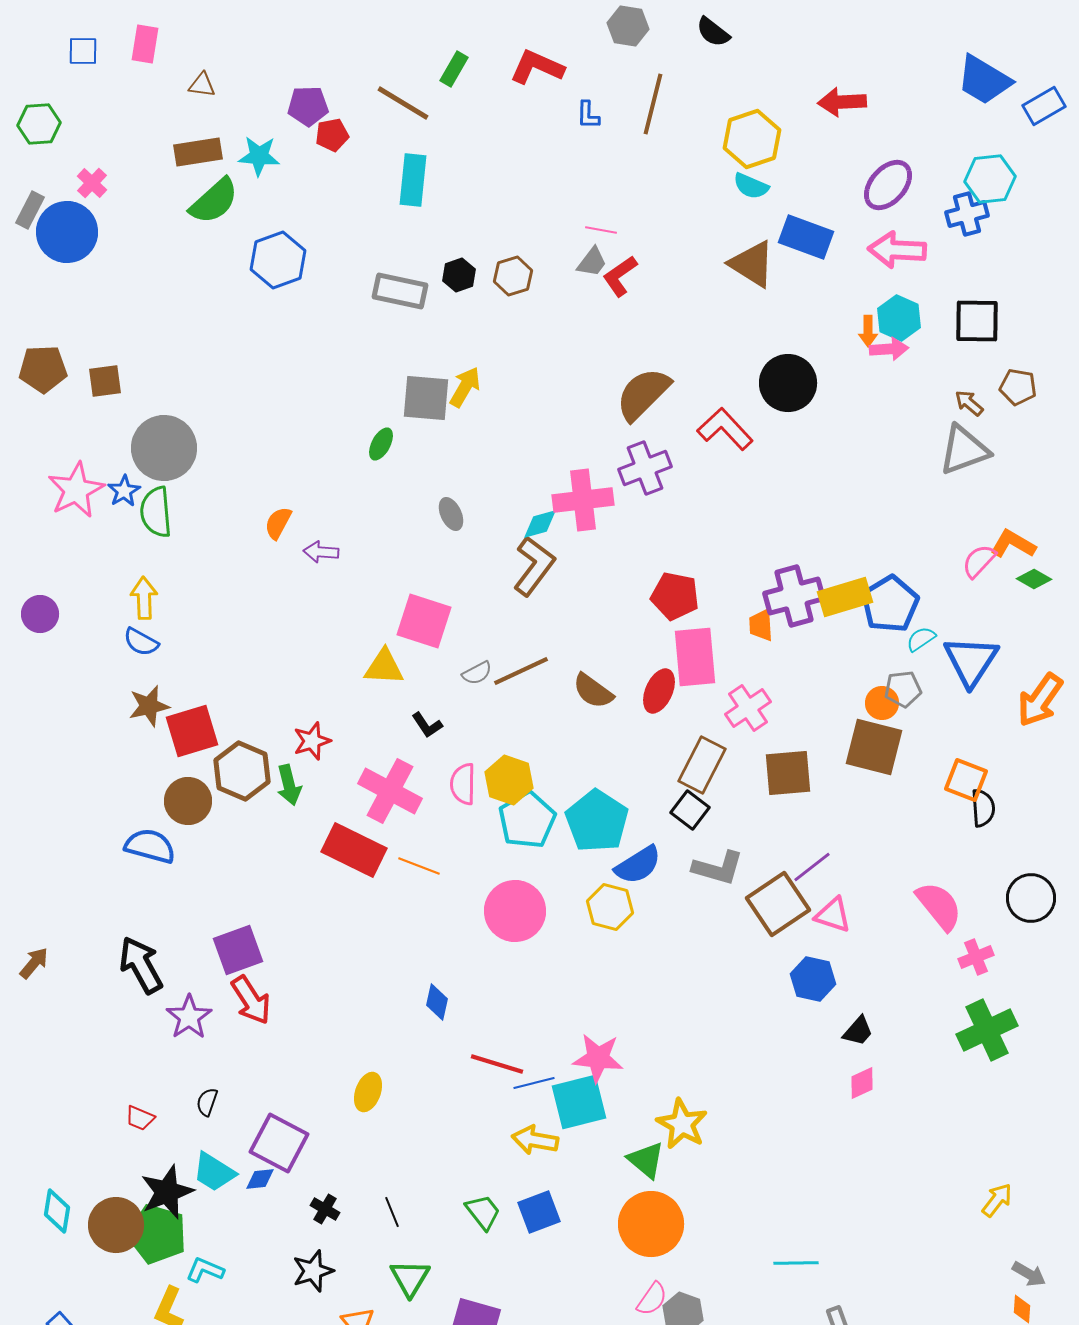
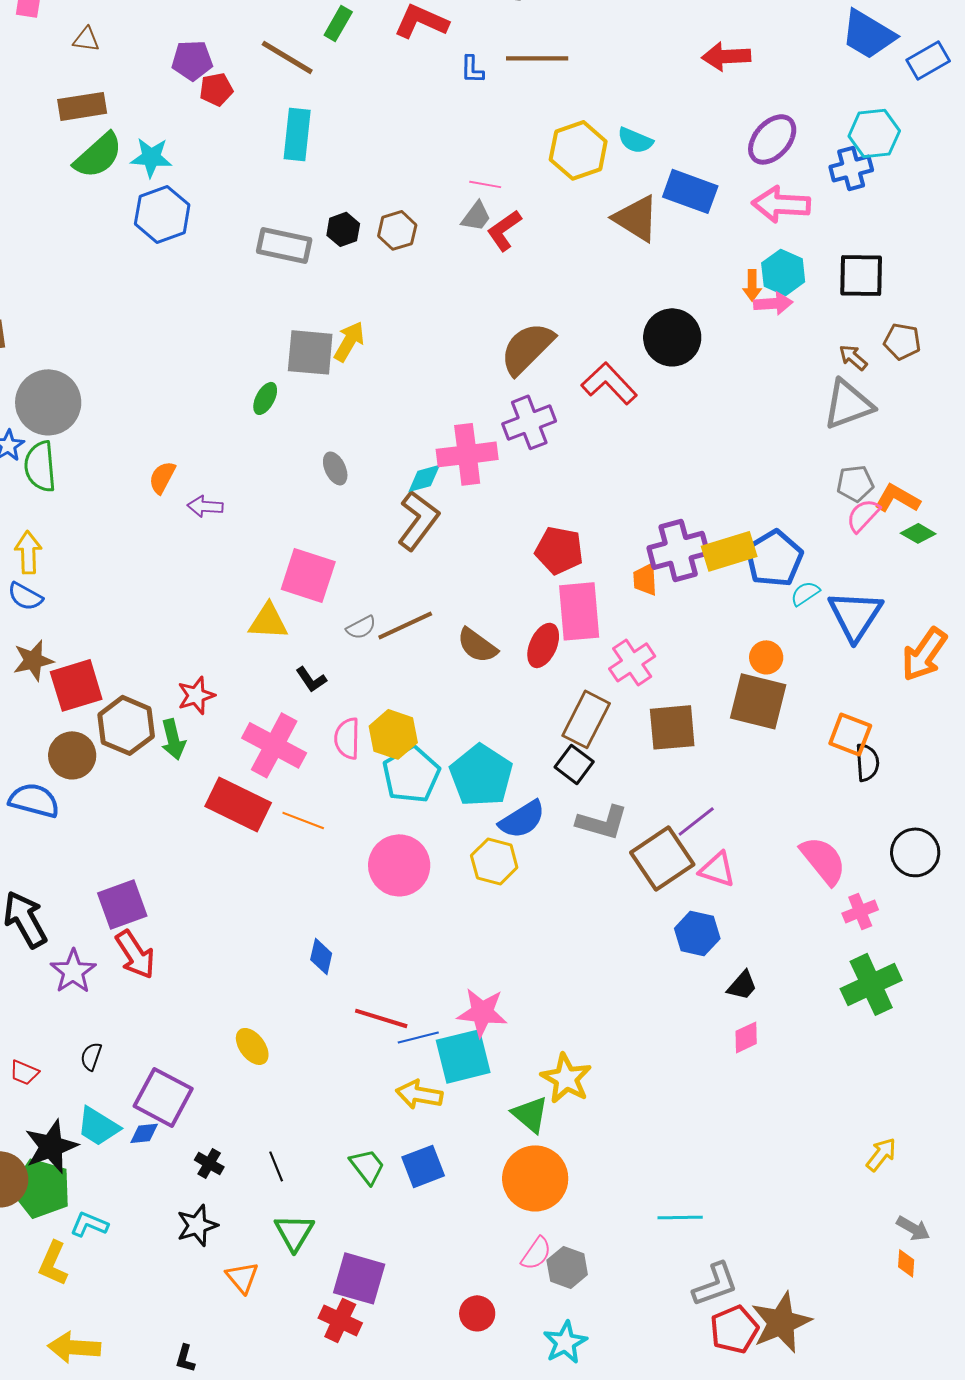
brown line: (653, 104) -> (537, 58), turned 76
yellow hexagon: (752, 139) -> (578, 150), moved
cyan star: (259, 156) -> (151, 157), moved
gray pentagon: (903, 689) -> (855, 483), moved
yellow ellipse: (368, 1092) -> (252, 1046), turned -57

